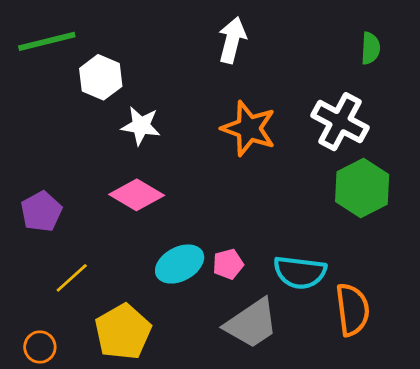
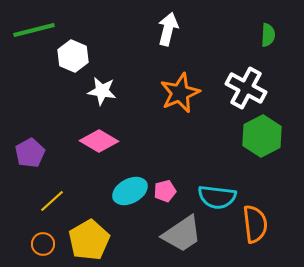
orange star: (249, 128) -> (180, 93), turned 30
orange circle: (40, 347) -> (43, 244), moved

